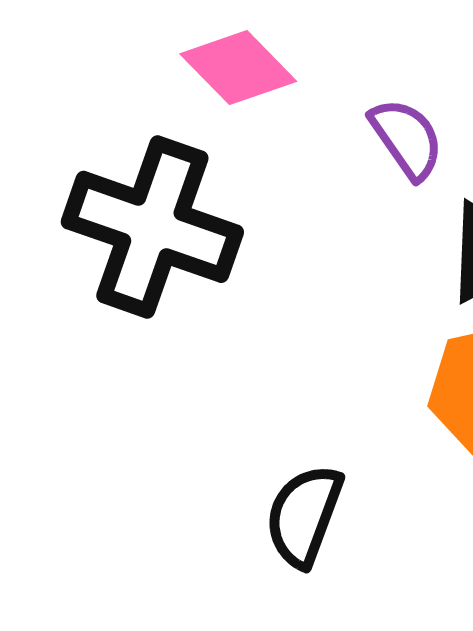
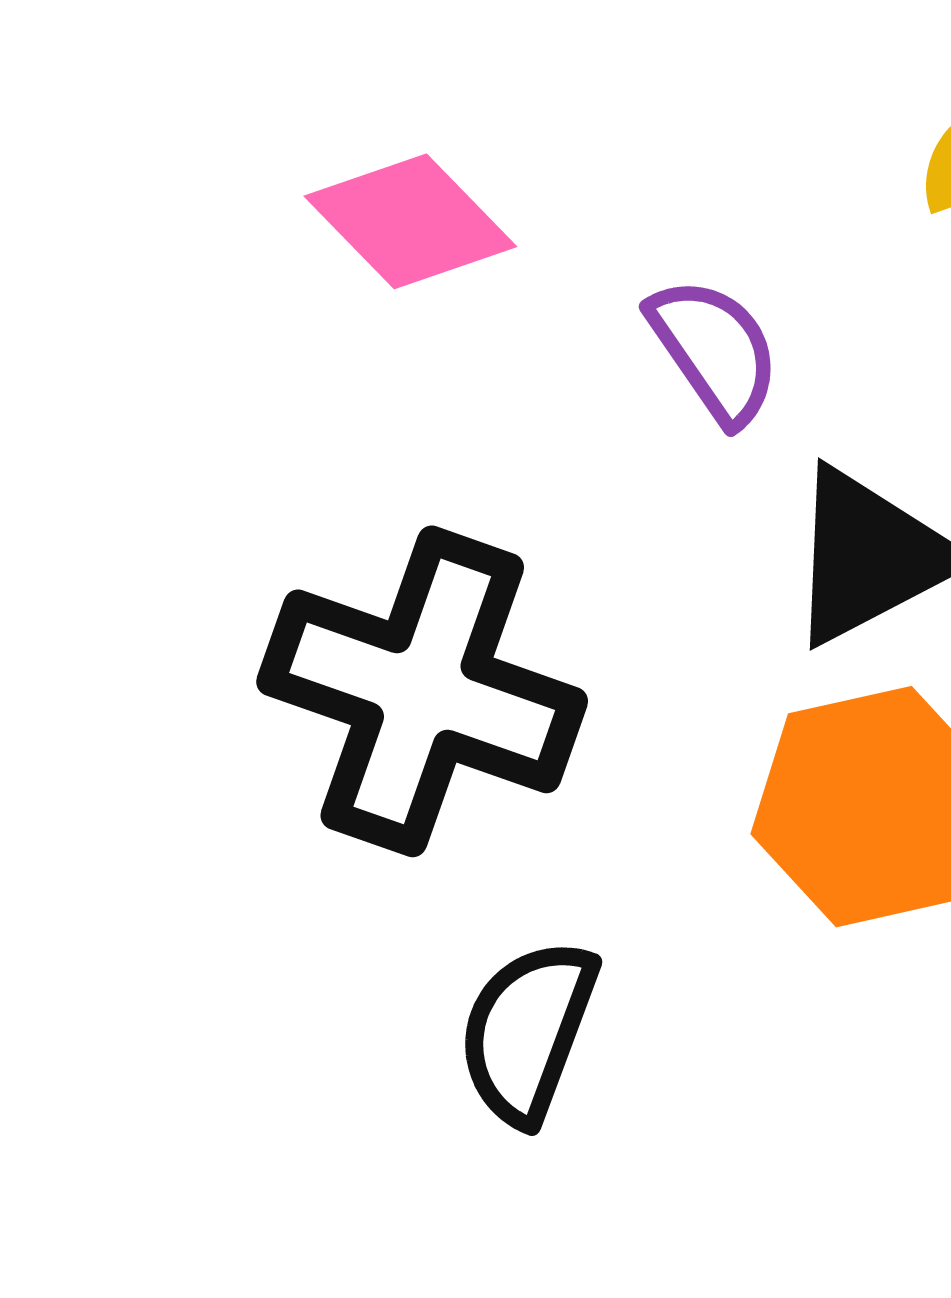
black cross: (152, 227) -> (422, 691), moved

